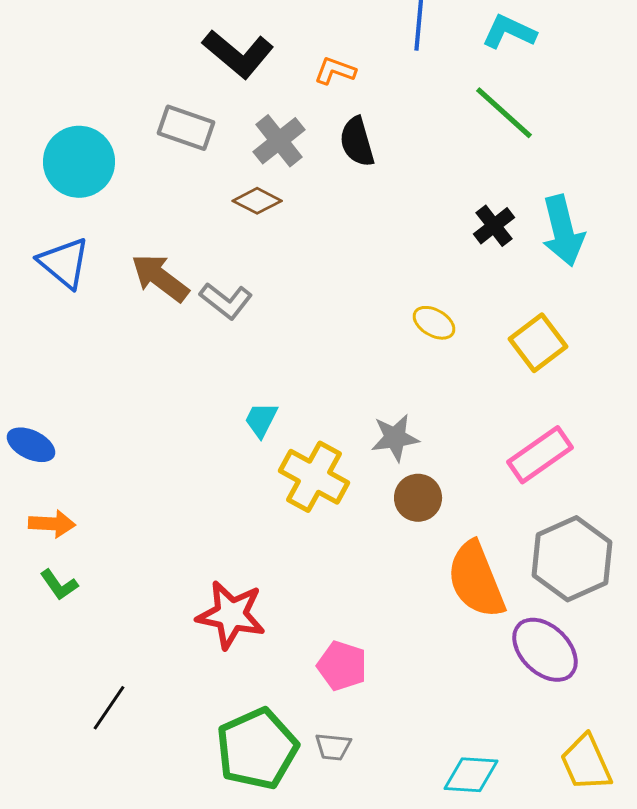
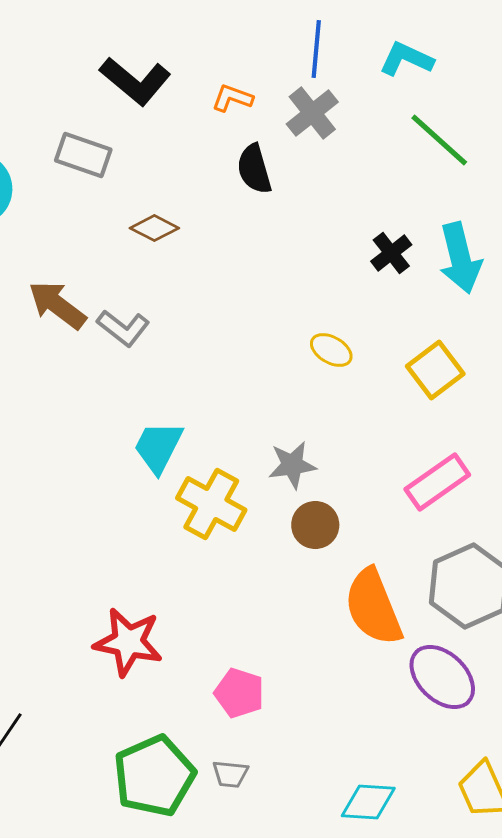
green line: (504, 113) -> (439, 140), moved
gray cross: (279, 141) -> (312, 113), moved
cyan trapezoid: (261, 420) -> (158, 447), size x1.5

